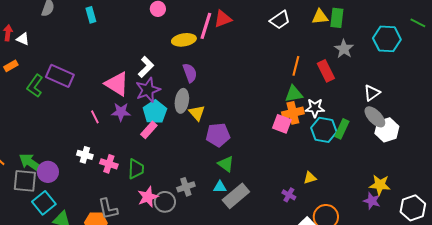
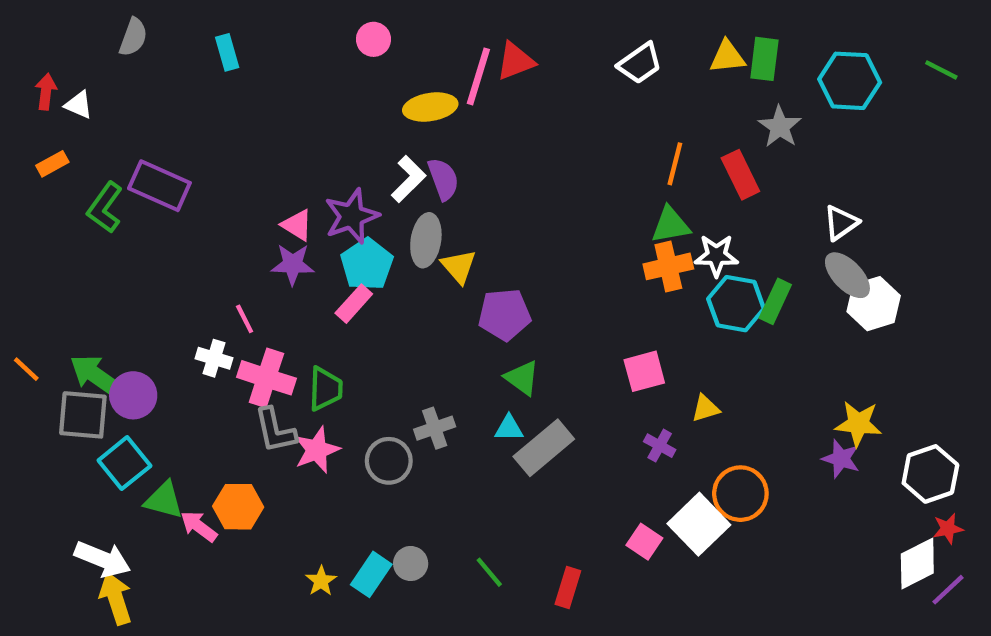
cyan hexagon: (387, 39) -> (850, 81), moved
white L-shape: (146, 67) -> (408, 179), moved
pink triangle: (117, 84) -> (297, 225), moved, size x0.6
pink line: (95, 117) -> (245, 319), moved
pink square: (282, 124) -> (644, 371), moved, turned -36
pink cross: (109, 164) -> (266, 378), size x1.4
pink star: (148, 197) -> (317, 450), moved
gray L-shape: (108, 209) -> (275, 430), moved

